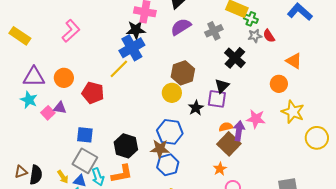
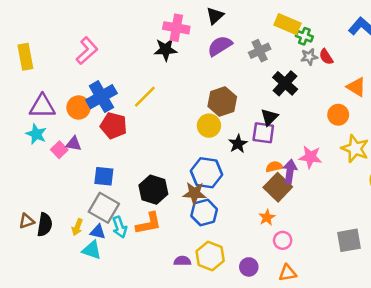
yellow rectangle: (20, 36) -> (25, 57), turned 45
blue cross: (132, 48) -> (101, 97), moved
yellow arrow: (63, 177) -> (77, 227), turned 56

